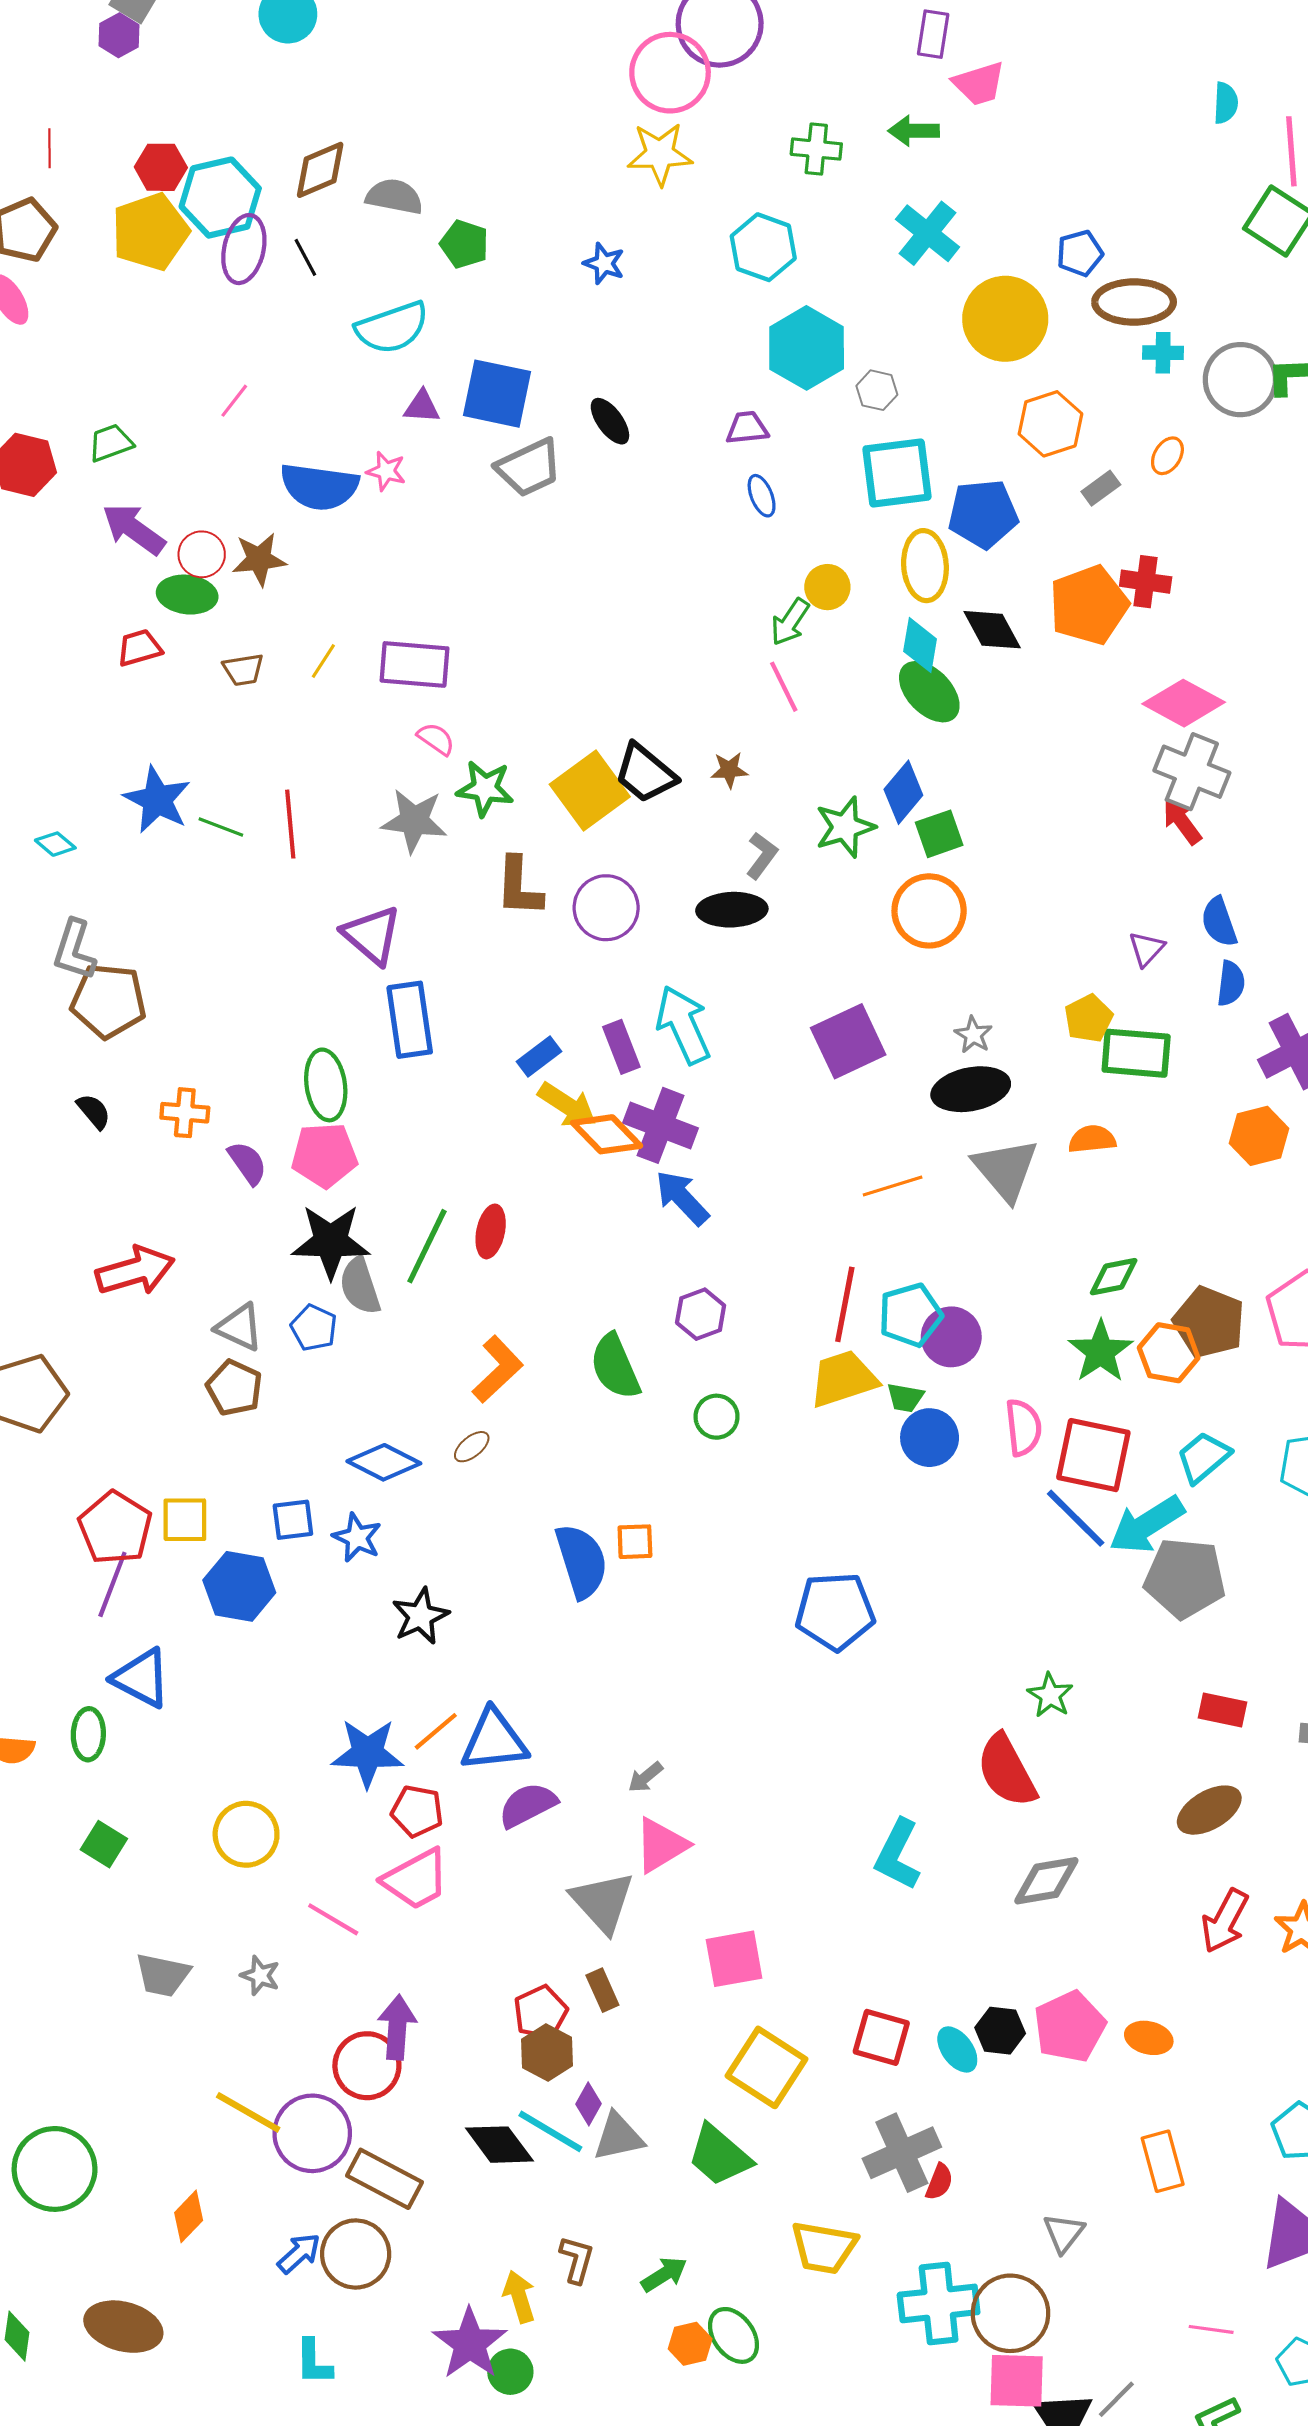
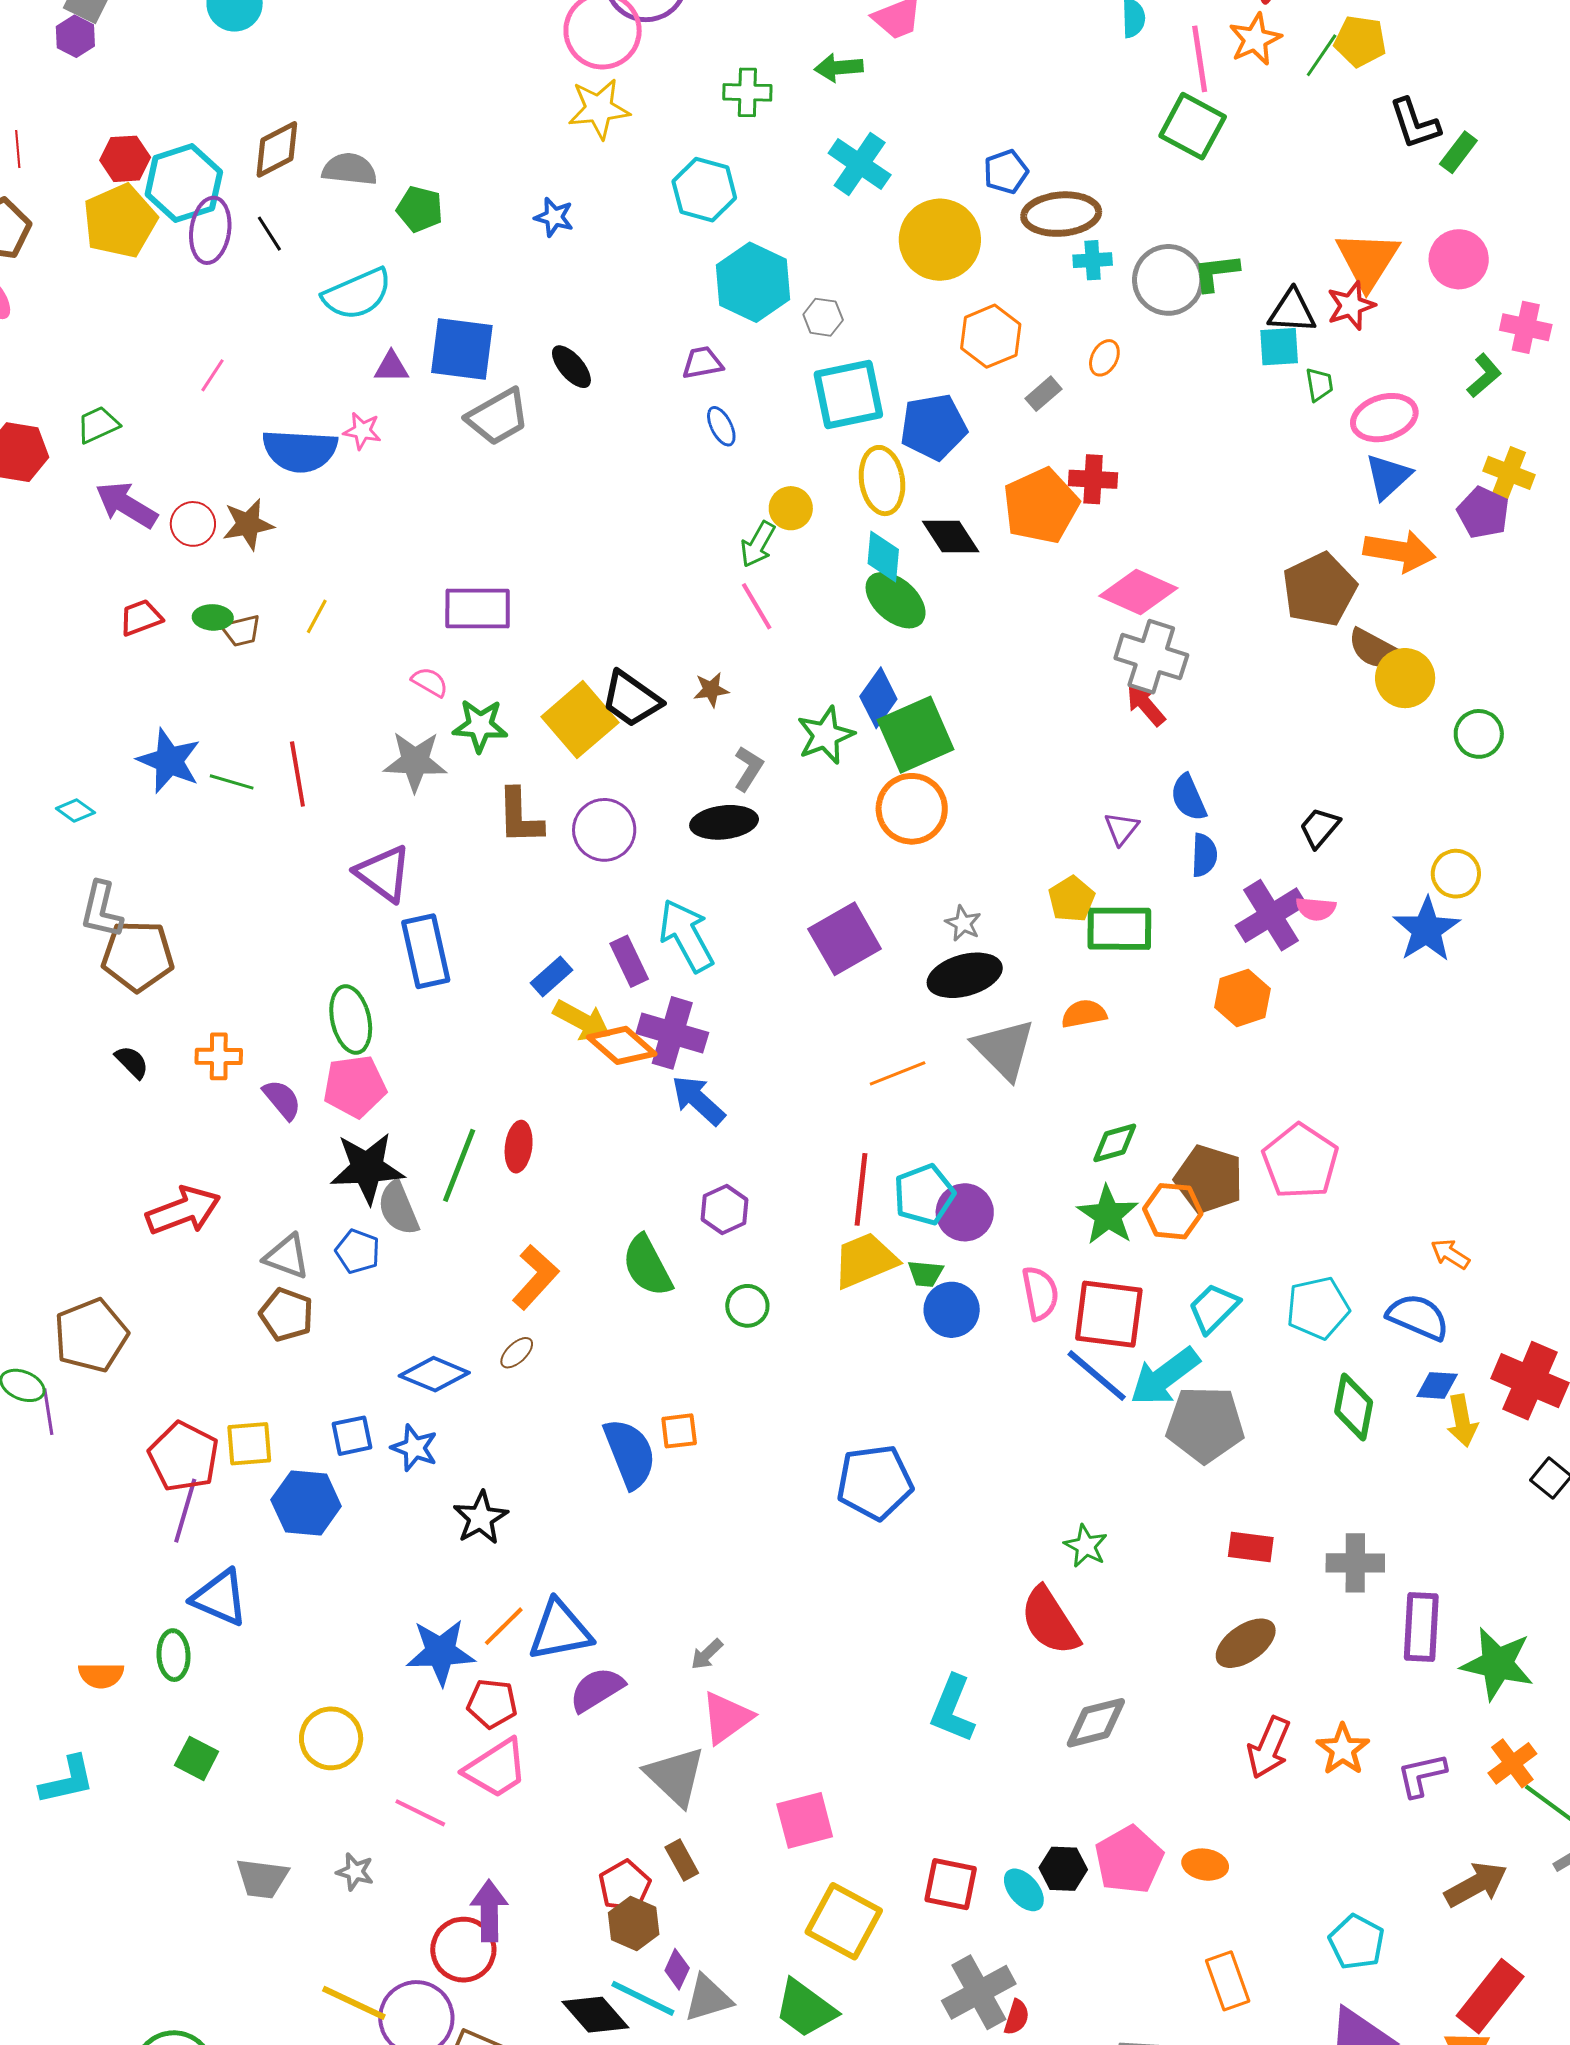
green ellipse: (187, 595) -> (213, 617), moved, size x0.7
purple rectangle: (414, 664) -> (478, 609), moved
green square: (939, 834) -> (916, 735), size x1.6

